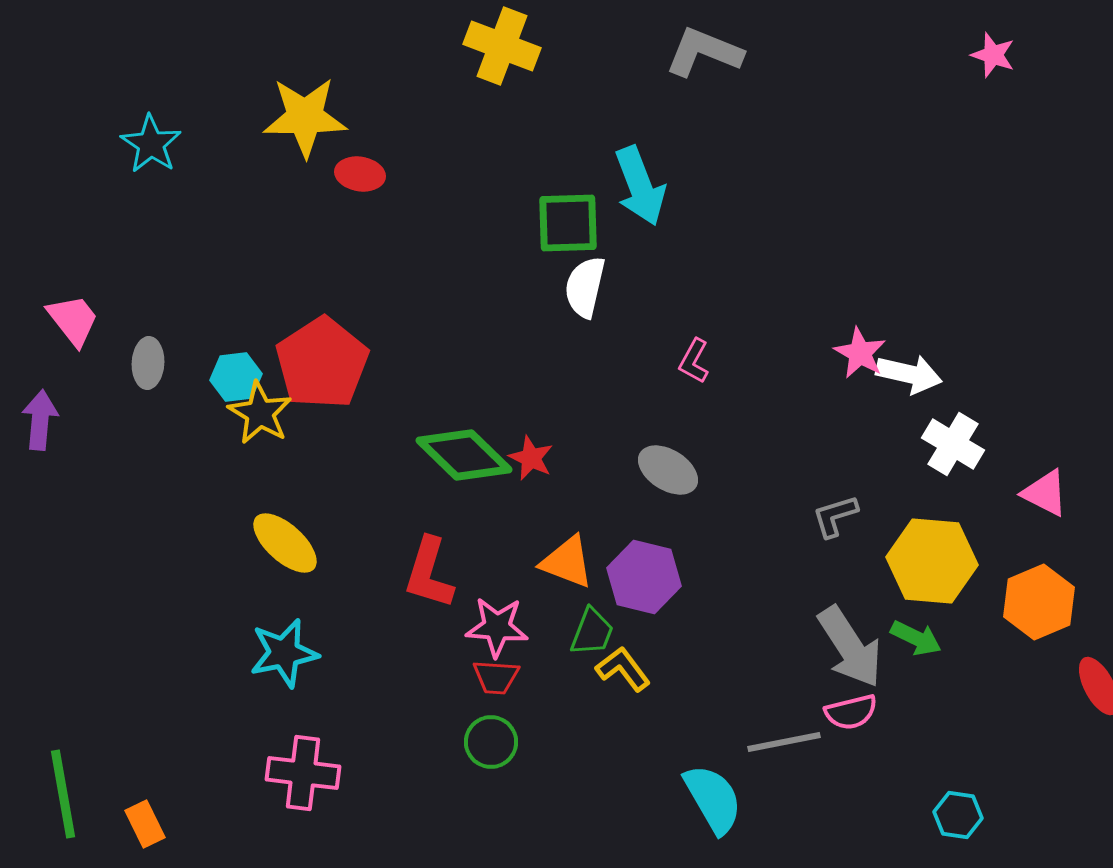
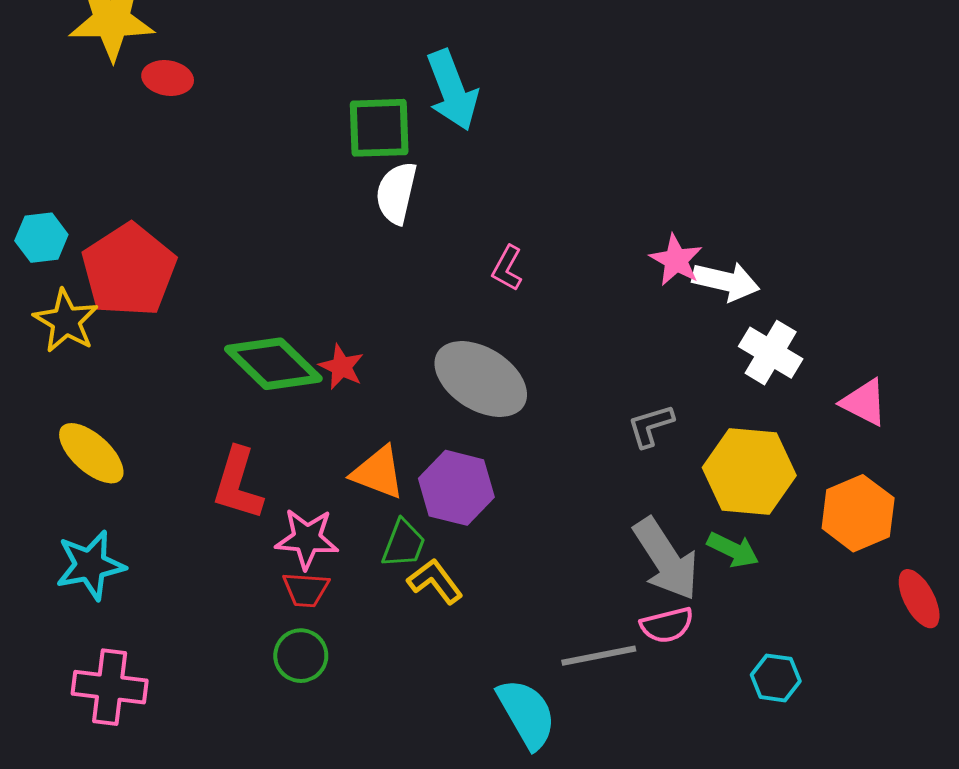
cyan hexagon: (236, 377) -> (41, 238), moved
gray ellipse: (668, 470) -> (481, 379), size x1.5
cyan hexagon: (958, 815) -> (776, 678), moved

